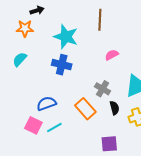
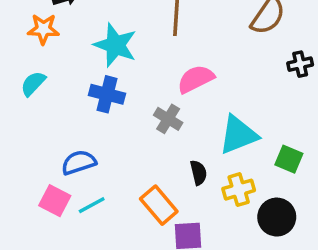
pink semicircle: (112, 55) -> (196, 79), size x1.5
gray cross: (103, 89) -> (168, 119), moved
orange rectangle: (85, 109) -> (159, 205), moved

